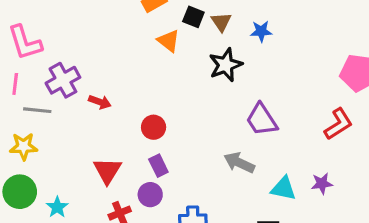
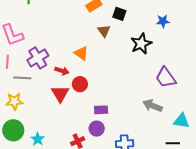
brown triangle: (221, 22) -> (104, 31), moved
orange triangle: (169, 41) -> (81, 53), moved
red circle: (154, 127) -> (80, 84), moved
purple rectangle: (158, 166) -> (101, 110), turned -64
red triangle: (107, 171) -> (60, 94), moved

